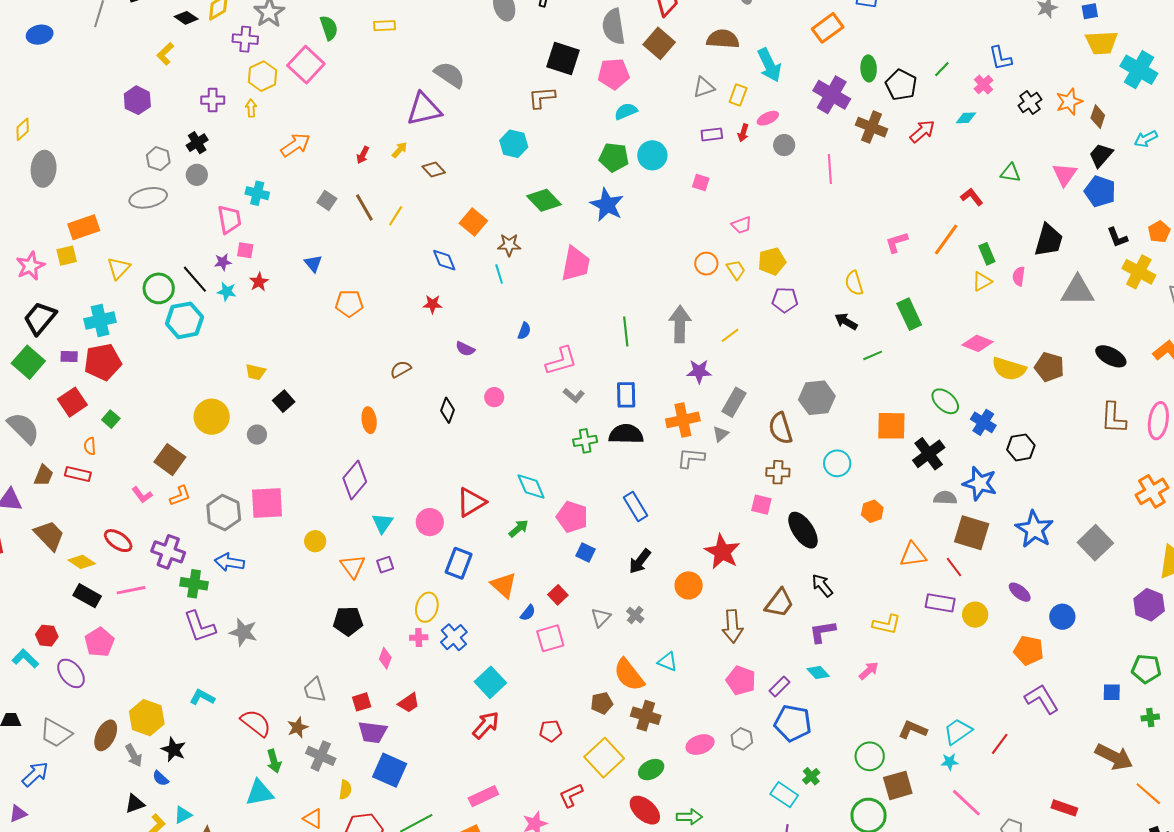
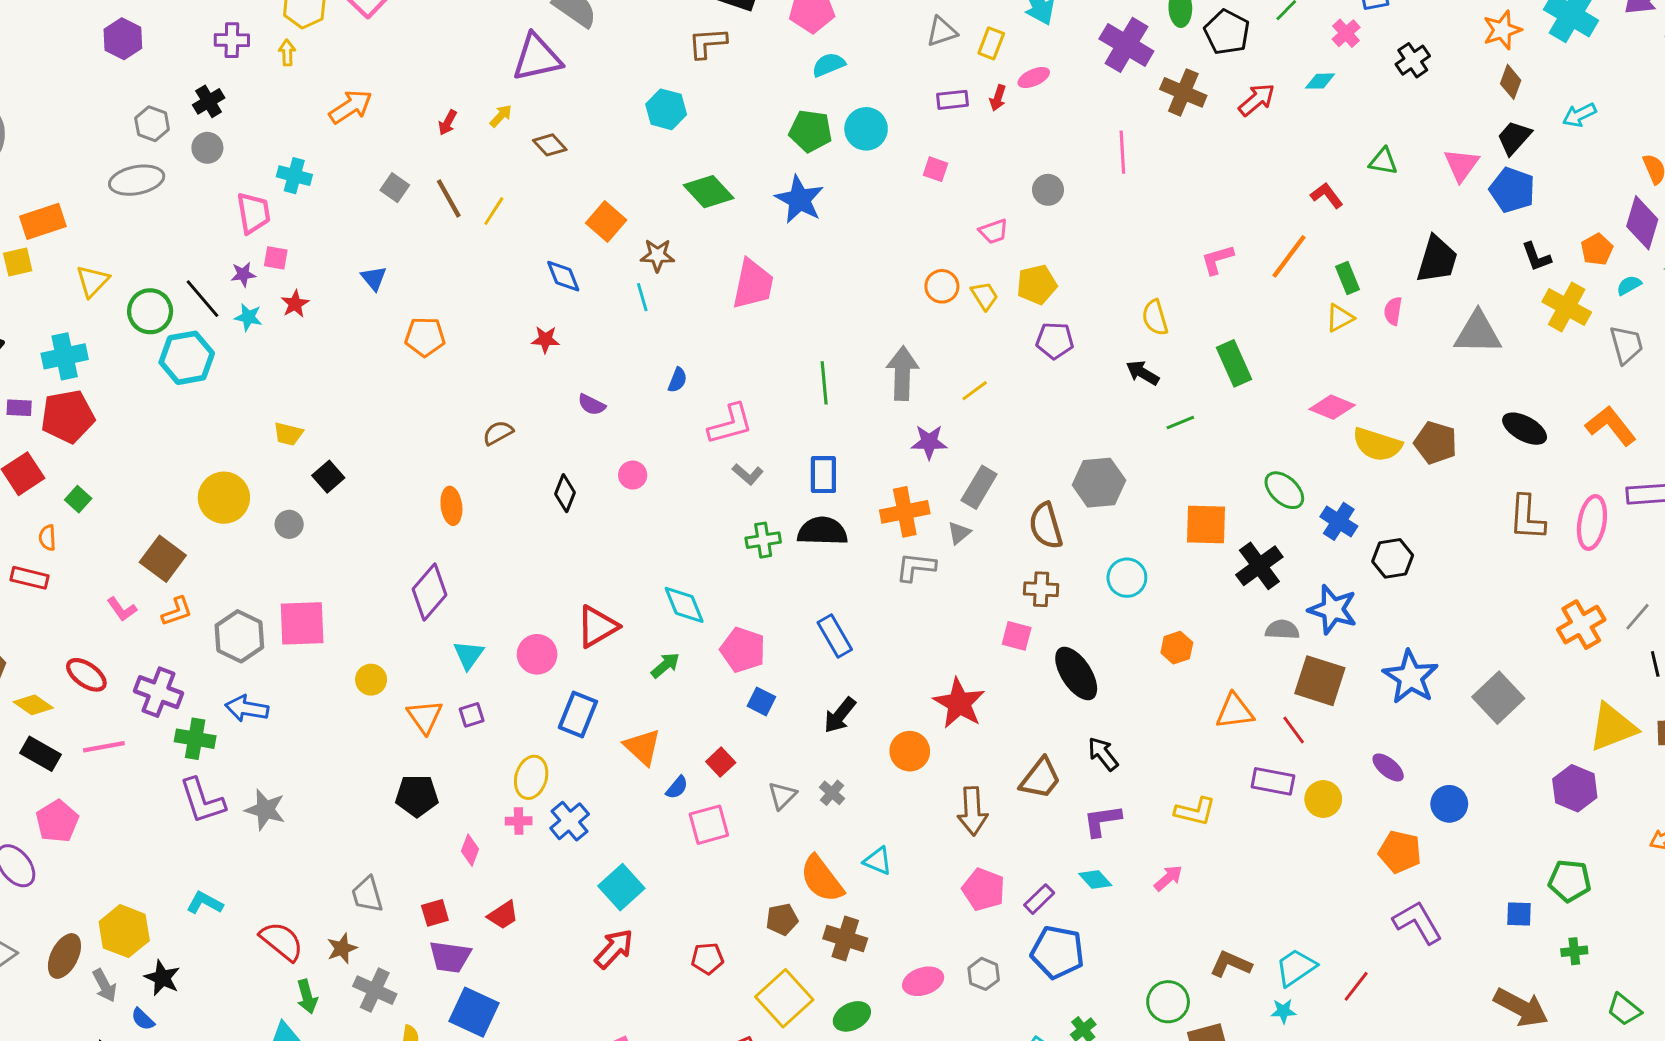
orange star: (1069, 102) -> (1502, 30), moved
gray circle: (784, 145) -> (1048, 190), moved

